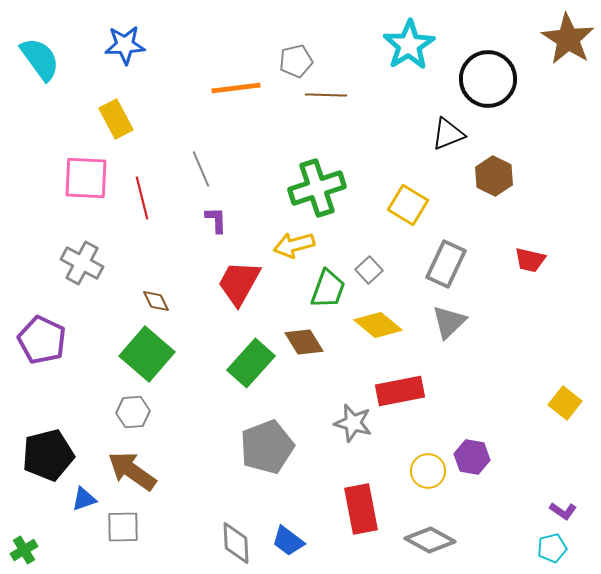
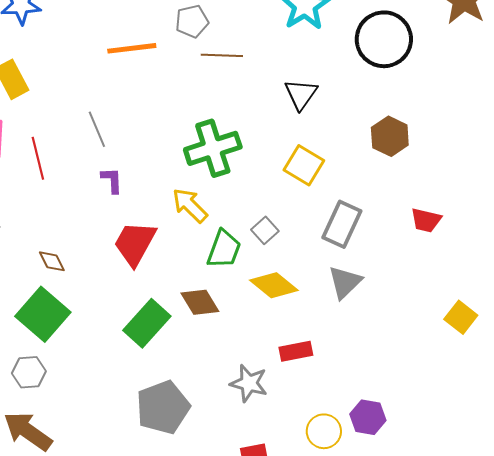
black triangle: (448, 134) -> (301, 94), moved, turned -33
yellow arrow: (294, 245) -> (190, 205), turned 60
red rectangle: (400, 391) -> (296, 351), size x0.7
yellow square: (565, 403) -> (461, 317), moved

